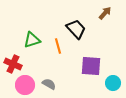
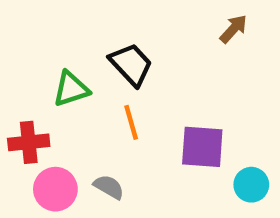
black trapezoid: (76, 29) -> (131, 64), moved
orange line: (58, 46) -> (131, 122), moved
red cross: (13, 64) -> (29, 142), turned -30

